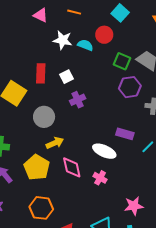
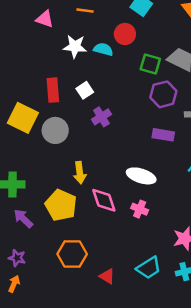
gray circle: (44, 117) -> (55, 130), moved
purple rectangle: (125, 134) -> (163, 135), moved
yellow arrow: (55, 143) -> (80, 173), turned 114

